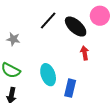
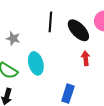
black line: (48, 21) -> (50, 22), turned -42
cyan ellipse: (48, 75) -> (36, 63), moved

